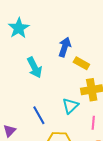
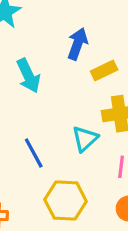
yellow rectangle: (81, 63) -> (104, 71), turned -56

